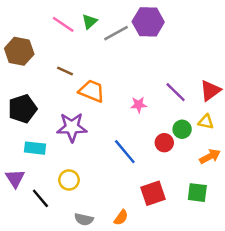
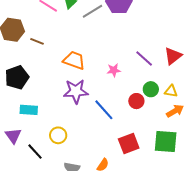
brown line: (65, 71) -> (37, 41), moved
yellow triangle: (206, 122) -> (171, 91), moved
purple star: (72, 127) -> (76, 91), moved
green square: (197, 193) -> (166, 142), size x1.4

